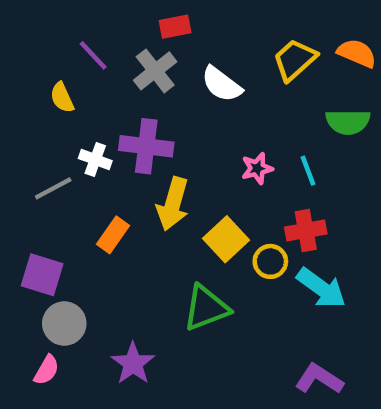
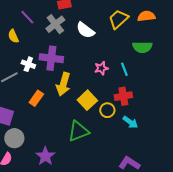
orange semicircle: (357, 53) -> (146, 16), turned -30
cyan arrow: (321, 288) -> (130, 122), size x0.7

